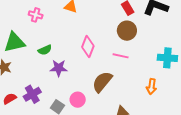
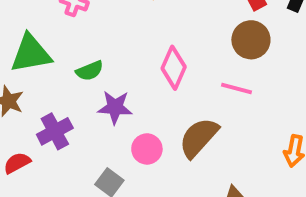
purple cross: (32, 94) -> (55, 131), moved
pink circle: (78, 100) -> (147, 149), moved

